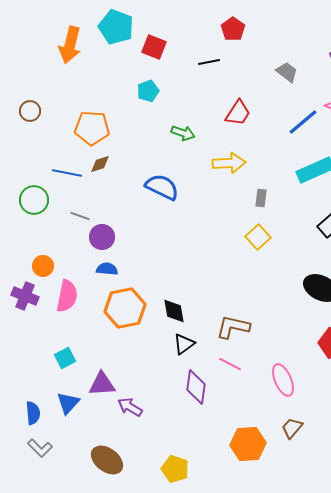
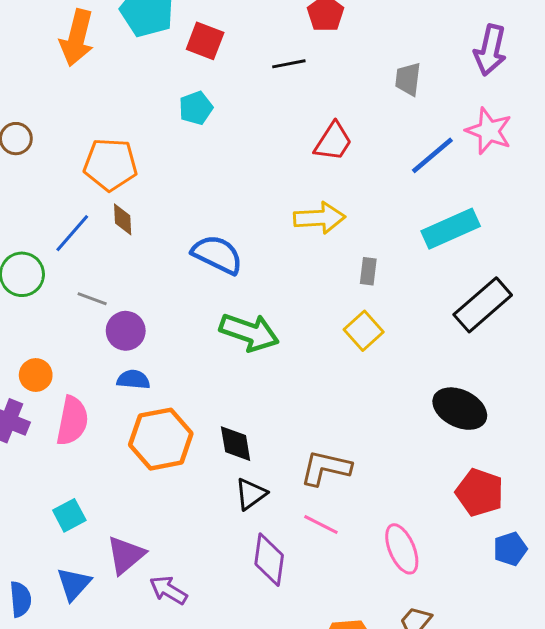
gray trapezoid: (287, 72) -> (408, 79), turned -120
green arrow: (183, 133) -> (249, 332), moved, size x1.6
brown diamond: (100, 164) -> (123, 219), turned -75
blue line: (67, 173) -> (72, 233), turned -60
purple triangle: (102, 384) -> (126, 555), turned -36

